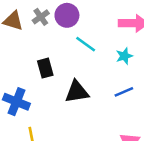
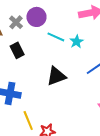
cyan star: (124, 56) -> (77, 42), moved
black rectangle: (45, 68) -> (17, 50), moved

